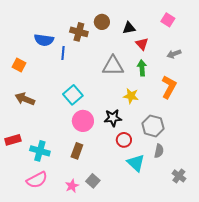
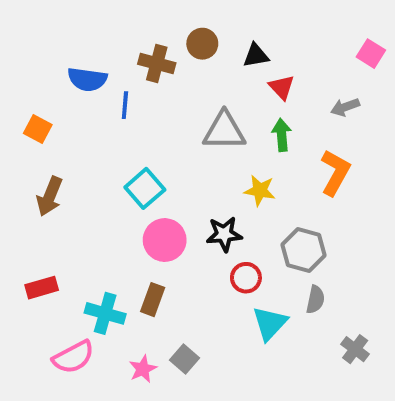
pink square: (168, 20) -> (371, 54), moved
brown arrow: (25, 99) -> (50, 196), turned -90
red rectangle: (13, 140) -> (42, 288), moved
cyan cross: (40, 151) -> (105, 313), moved
cyan triangle: (136, 163) -> (270, 323), turned 30

